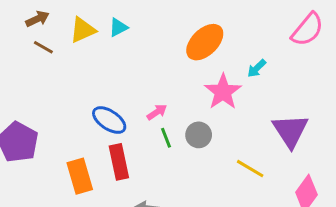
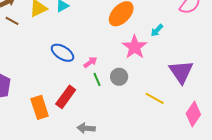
blue ellipse: (109, 120) -> (62, 53), moved
red rectangle: (119, 162) -> (66, 97), turned 50

